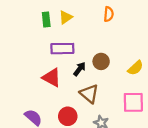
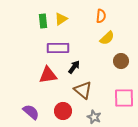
brown circle: (101, 61) -> (121, 61), moved
yellow semicircle: (135, 68) -> (107, 38), moved
red triangle: (52, 78) -> (48, 75), turned -36

